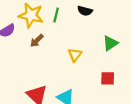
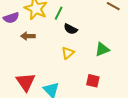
black semicircle: (85, 11) -> (71, 29), moved
brown arrow: (37, 41) -> (28, 36), moved, turned 32

